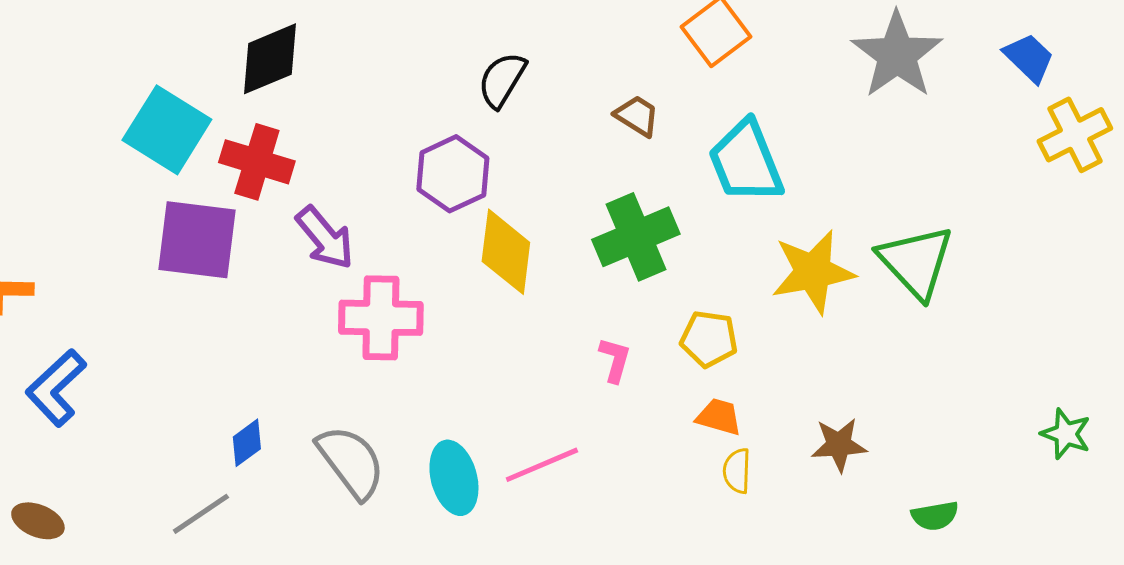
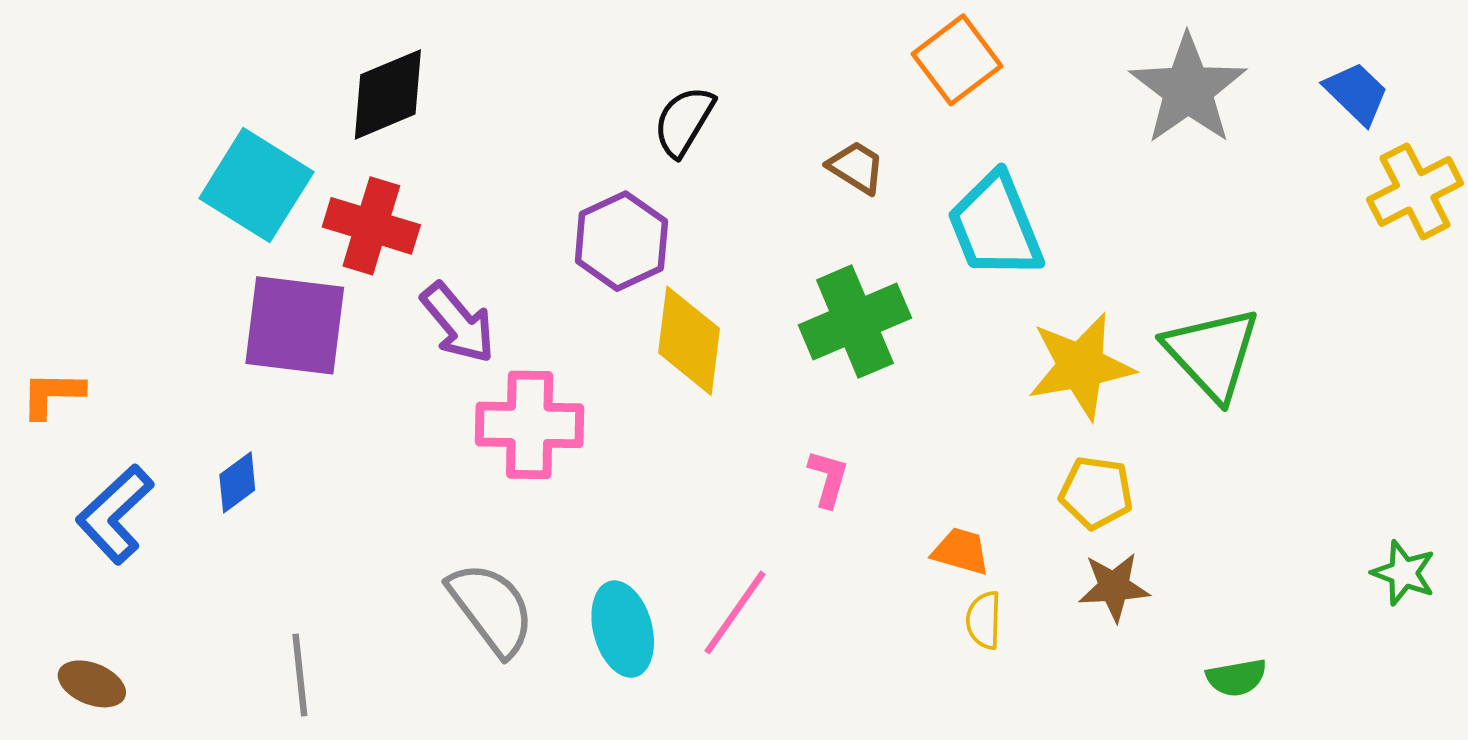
yellow pentagon: (709, 339) -> (1096, 493), moved
blue diamond: (247, 443) -> (237, 482), moved
pink line: (542, 465) -> (735, 612), turned -32
gray line: (201, 514) -> (300, 675), turned -62

